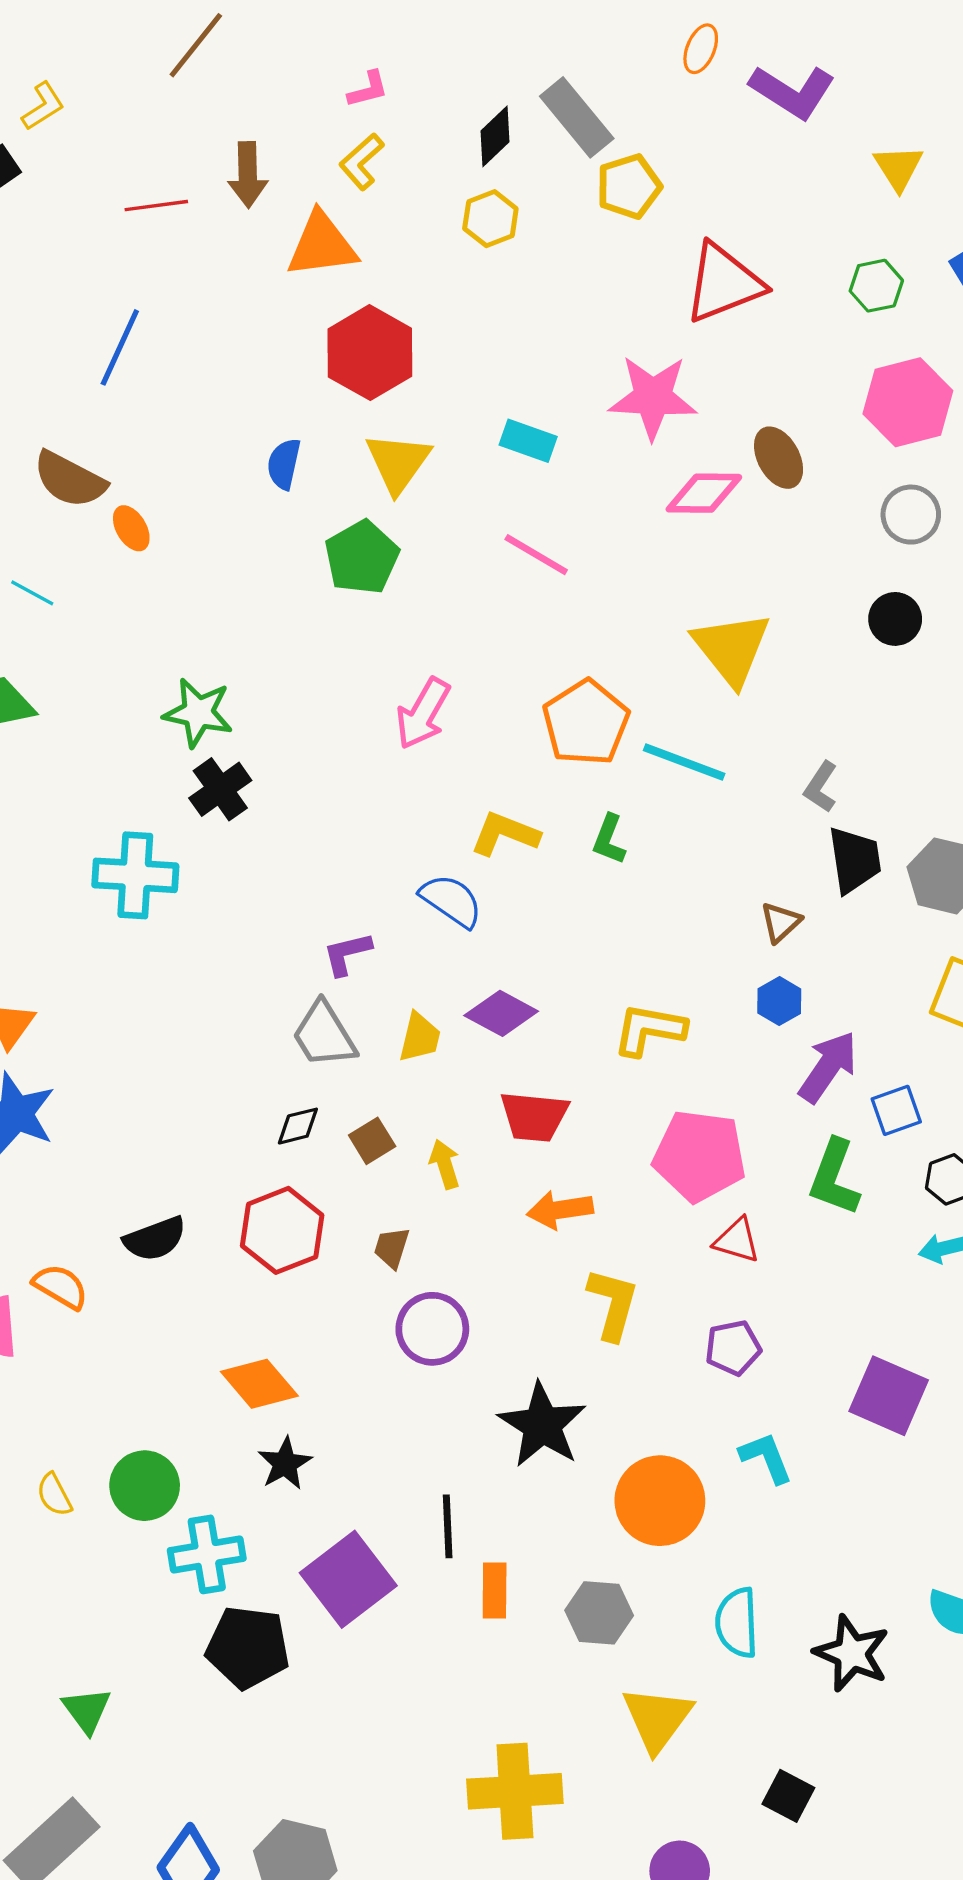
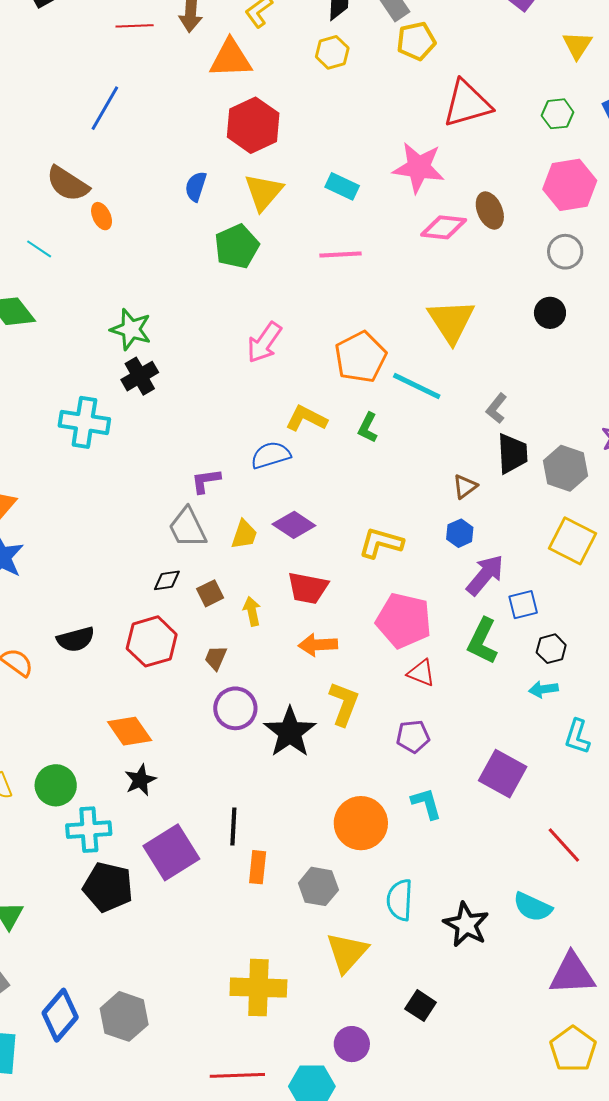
pink line: (536, 555) -> (340, 254), turned -39
blue semicircle: (451, 901) -> (271, 455), turned -57
black star: (542, 1425) -> (290, 732), moved

